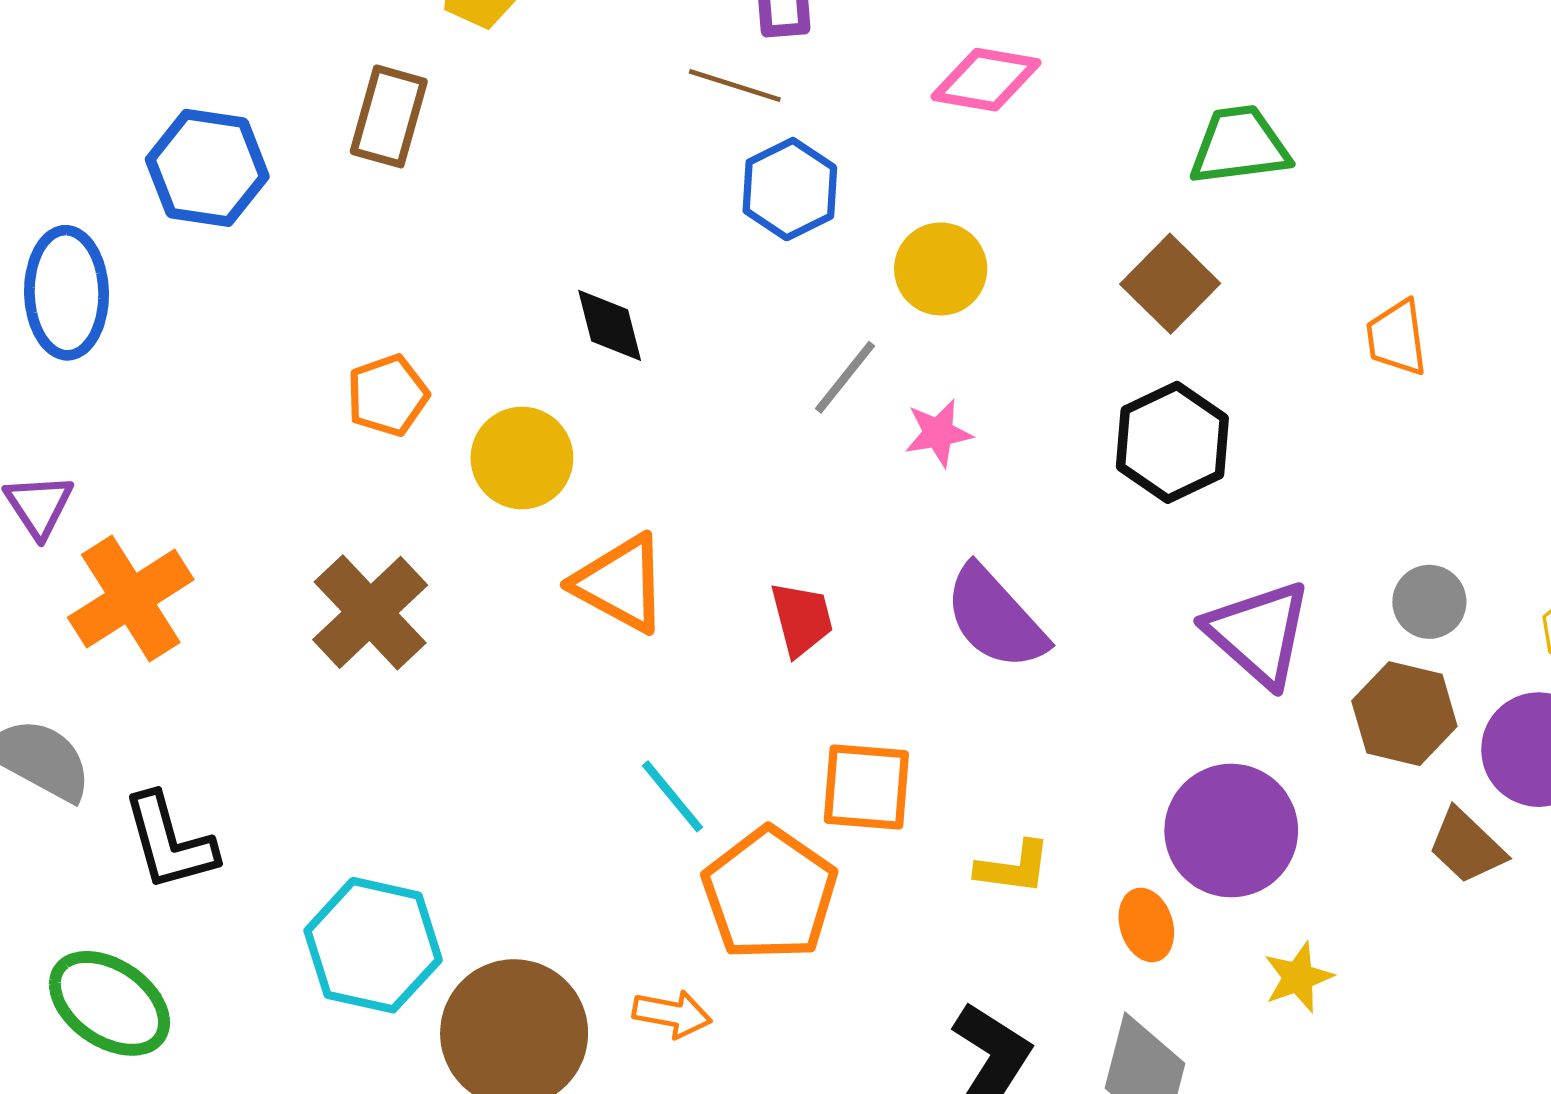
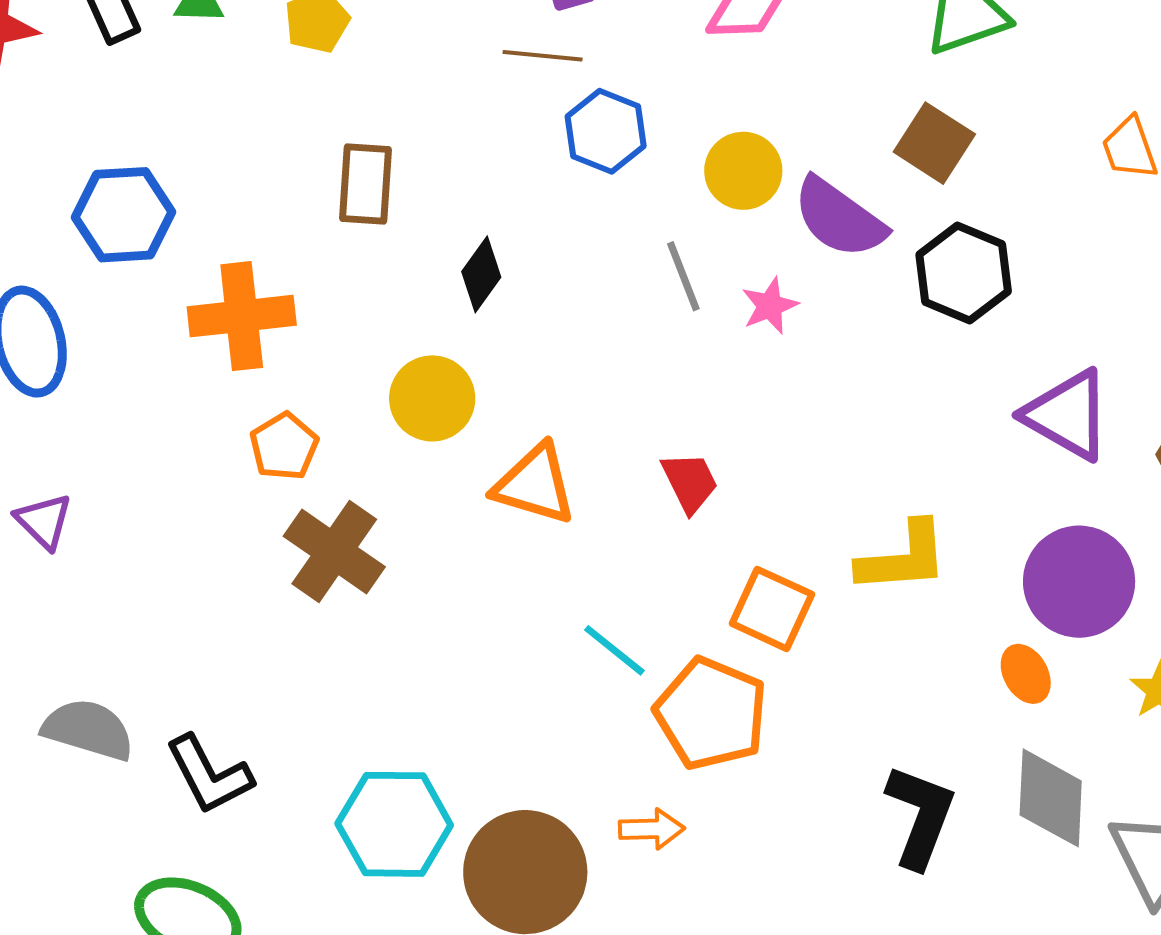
brown rectangle: (389, 116) -> (366, 184), moved
black diamond: (610, 325) -> (481, 274), turned 62
gray line: (845, 377) -> (683, 276), turned -48
orange pentagon: (388, 395) -> (284, 446), moved
orange cross: (131, 599) -> (242, 316), moved, turned 38
purple semicircle: (995, 618) -> (839, 218), moved
orange square: (866, 787) -> (772, 609), turned 32
yellow L-shape: (1013, 867) -> (903, 558), moved, size x1.5

